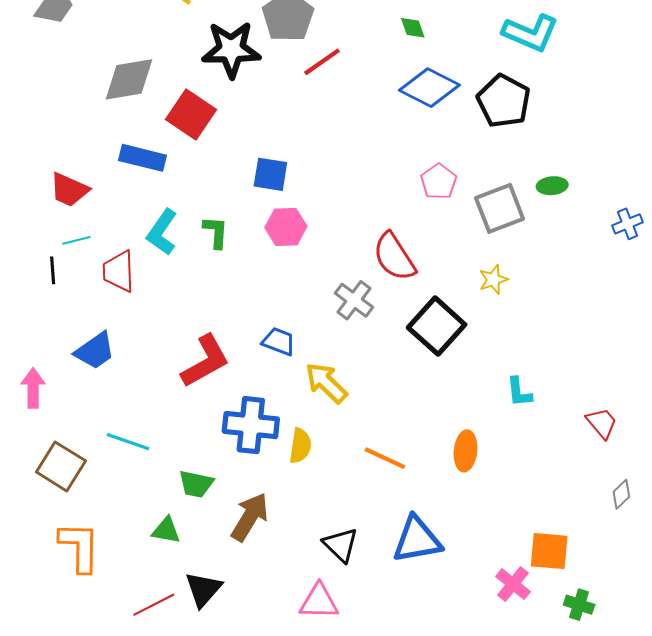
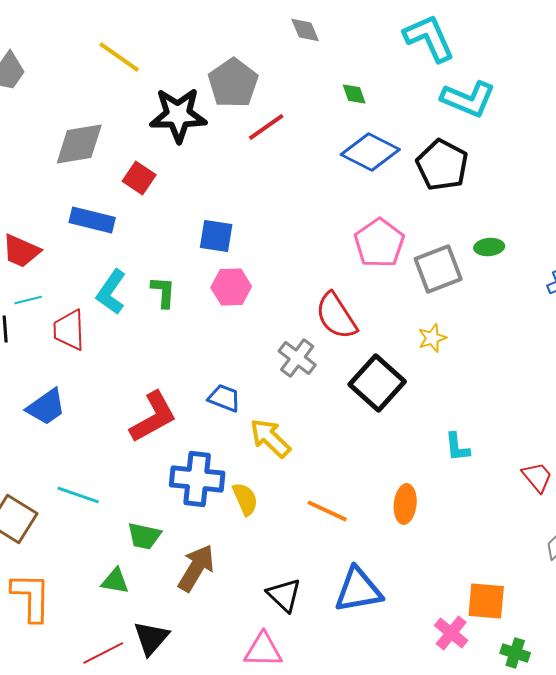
red square: (191, 114) -> (139, 178), size x0.7
pink pentagon: (439, 182) -> (379, 243), size x1.4
yellow semicircle: (300, 446) -> (245, 499), turned -32

